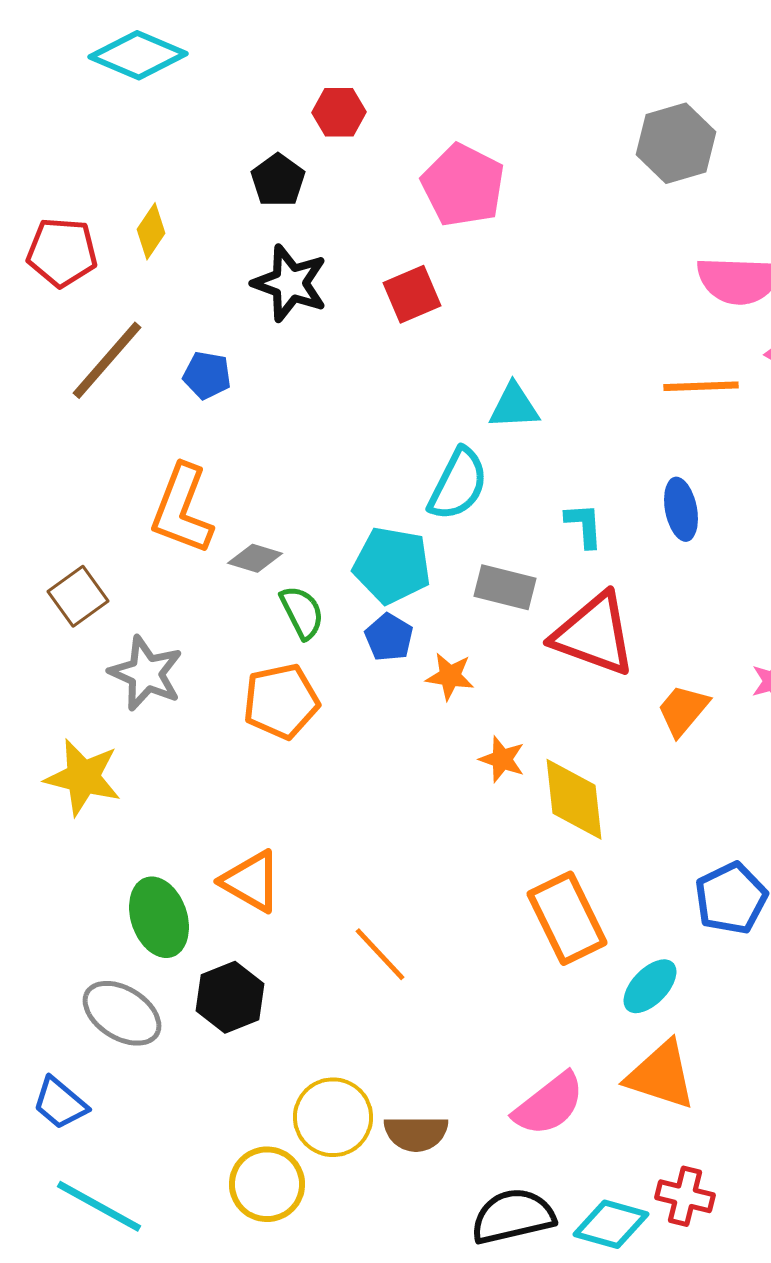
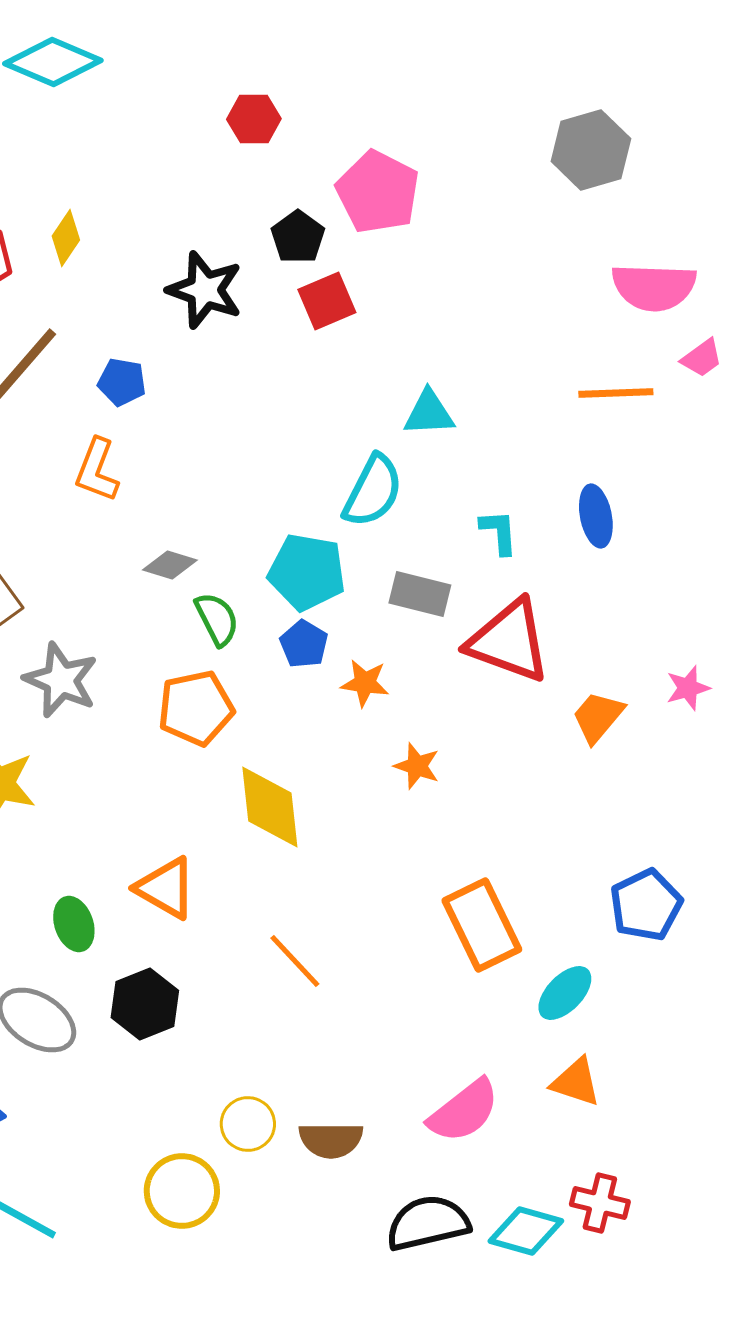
black pentagon: (278, 180) -> (298, 237), moved
orange L-shape: (182, 509) -> (97, 470), moved, size x0.7
yellow diamond: (574, 799) -> (270, 807), moved
green ellipse: (159, 917) -> (74, 924), size x0.7
orange triangle: (661, 1075) -> (576, 1082), size x0.7
yellow circle: (333, 1117) -> (248, 1124), size x0.7

